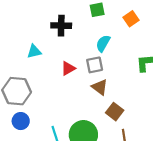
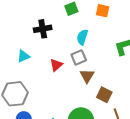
orange square: (131, 19) -> (103, 11), turned -32
brown triangle: (100, 87) -> (87, 76), turned 35

